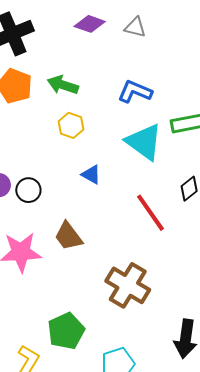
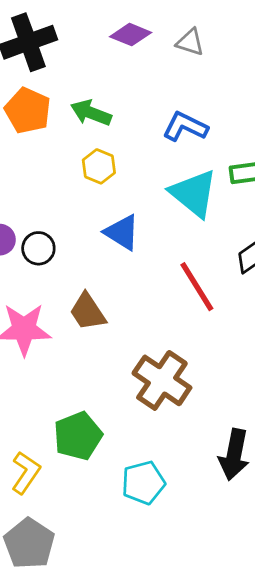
blue triangle: (91, 175) -> (122, 232), size x1.4

